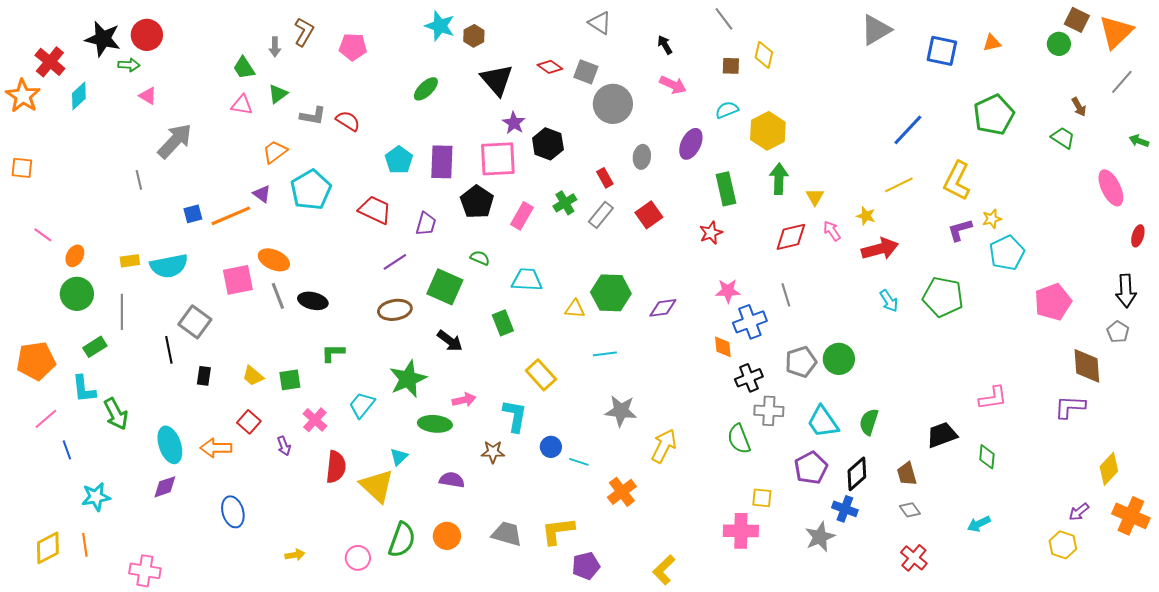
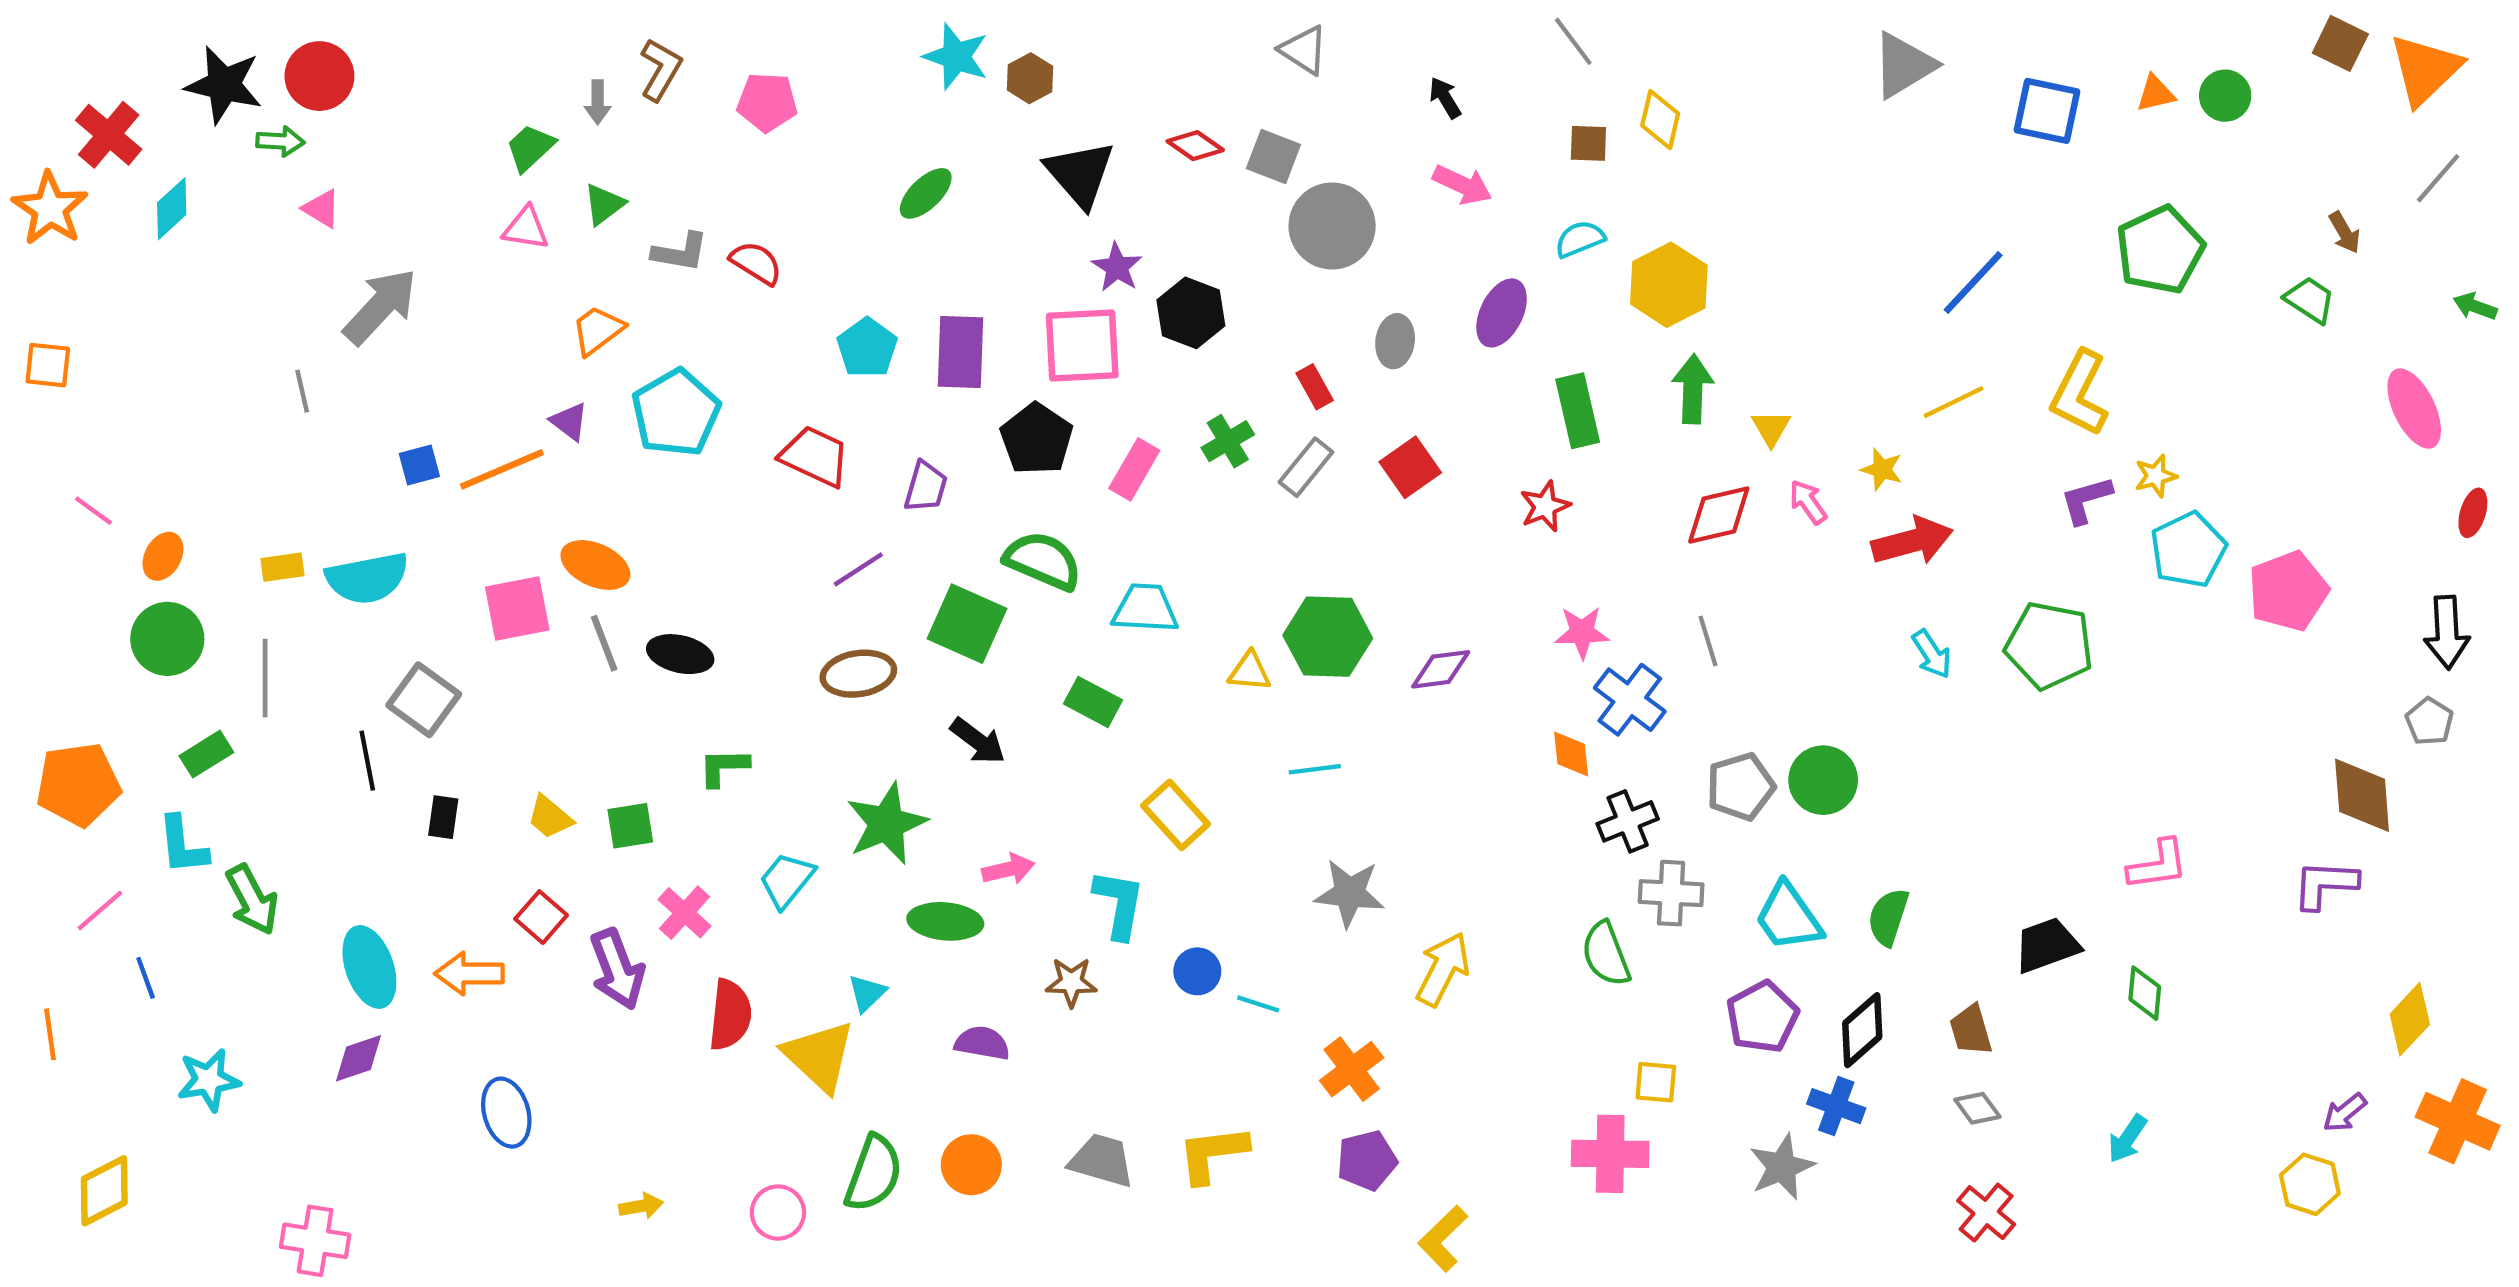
green circle: (1059, 44) -> (2225, 96), moved
green trapezoid: (244, 68) -> (530, 148), turned 80
green semicircle: (480, 258) -> (1043, 561), size x1.8
pink pentagon: (1053, 302) -> (2288, 591), moved
blue cross: (750, 322) -> (1630, 700), turned -32
green rectangle: (503, 323) -> (1093, 702), turned -40
purple arrow: (284, 446) -> (617, 969), size x1.8
cyan arrow: (979, 524) -> (2127, 1139), turned -30
orange line: (85, 545) -> (50, 1034), moved
purple pentagon: (586, 566) -> (1367, 1160), moved

